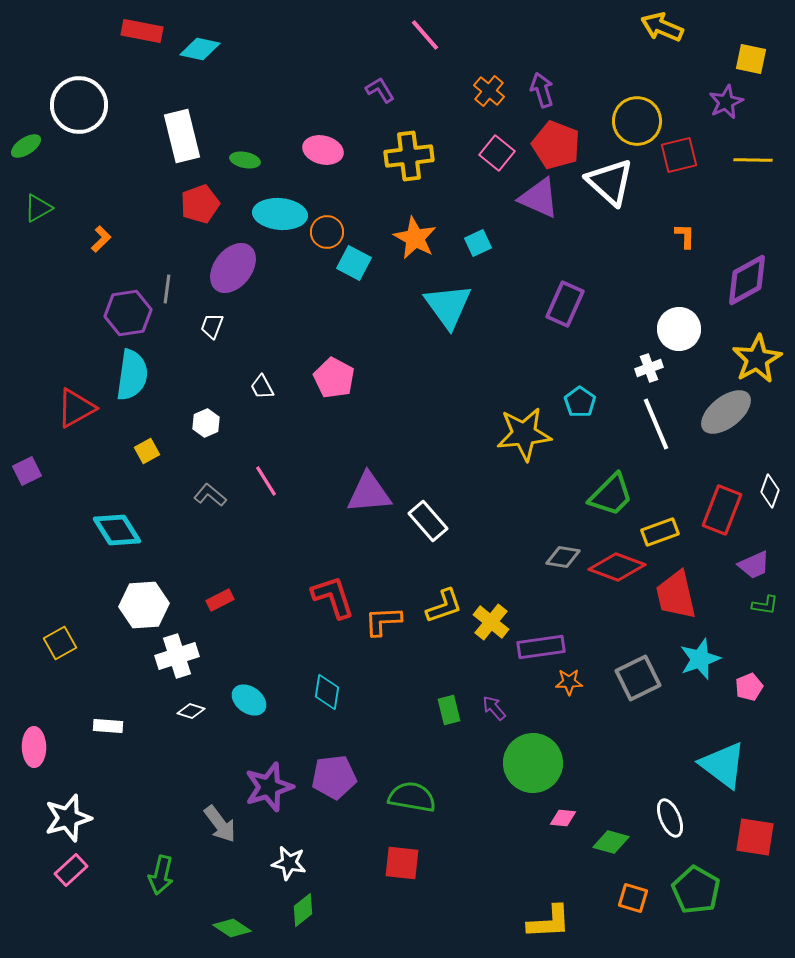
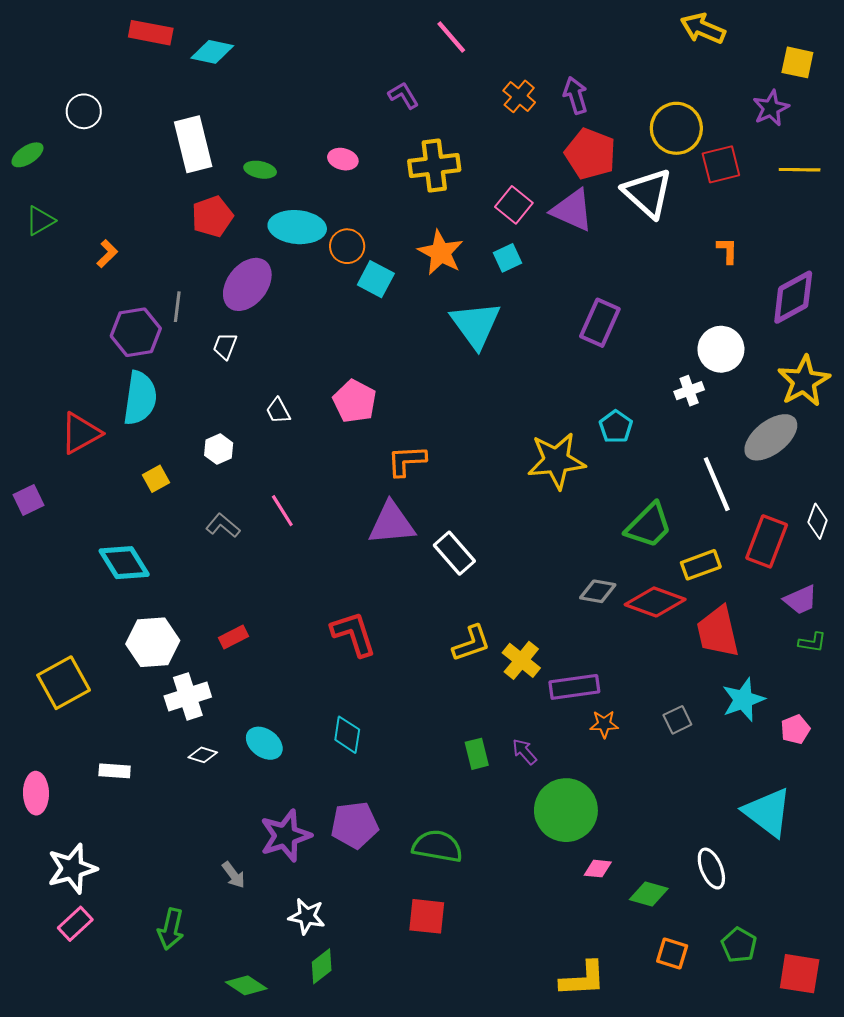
white circle: (79, 105) -> (84, 111), size x0.6
pink ellipse: (323, 150) -> (343, 159), size x0.7
pink square: (497, 153) -> (514, 205), moved
white line: (656, 424) -> (717, 484), moved
orange L-shape: (383, 621) -> (407, 461), moved
yellow square: (60, 643) -> (64, 683), size x1.5
gray square: (638, 678) -> (677, 720), size x0.6
gray arrow: (220, 824) -> (233, 875), size x0.7
red square: (755, 837) -> (800, 974), moved
green pentagon: (696, 890) -> (739, 945), size x0.7

